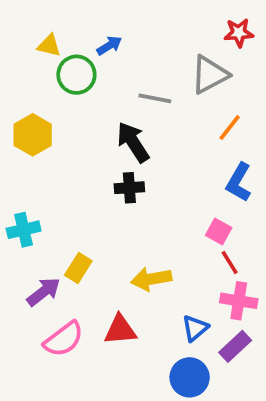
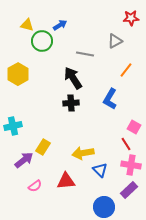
gray triangle: (210, 75) -> (115, 41), size x0.7
blue L-shape: (239, 182) -> (110, 99), moved
pink square: (219, 232) -> (134, 127), moved
blue triangle: (195, 328) -> (100, 170), moved, turned -35
pink semicircle: (64, 339) -> (35, 186), size x0.6

